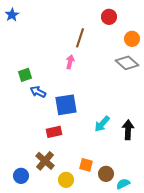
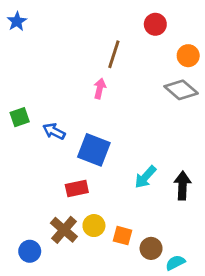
green square: (25, 75) -> (20, 117), moved
blue square: (66, 105) -> (94, 150), turned 30
yellow circle: (66, 180) -> (94, 226), moved

